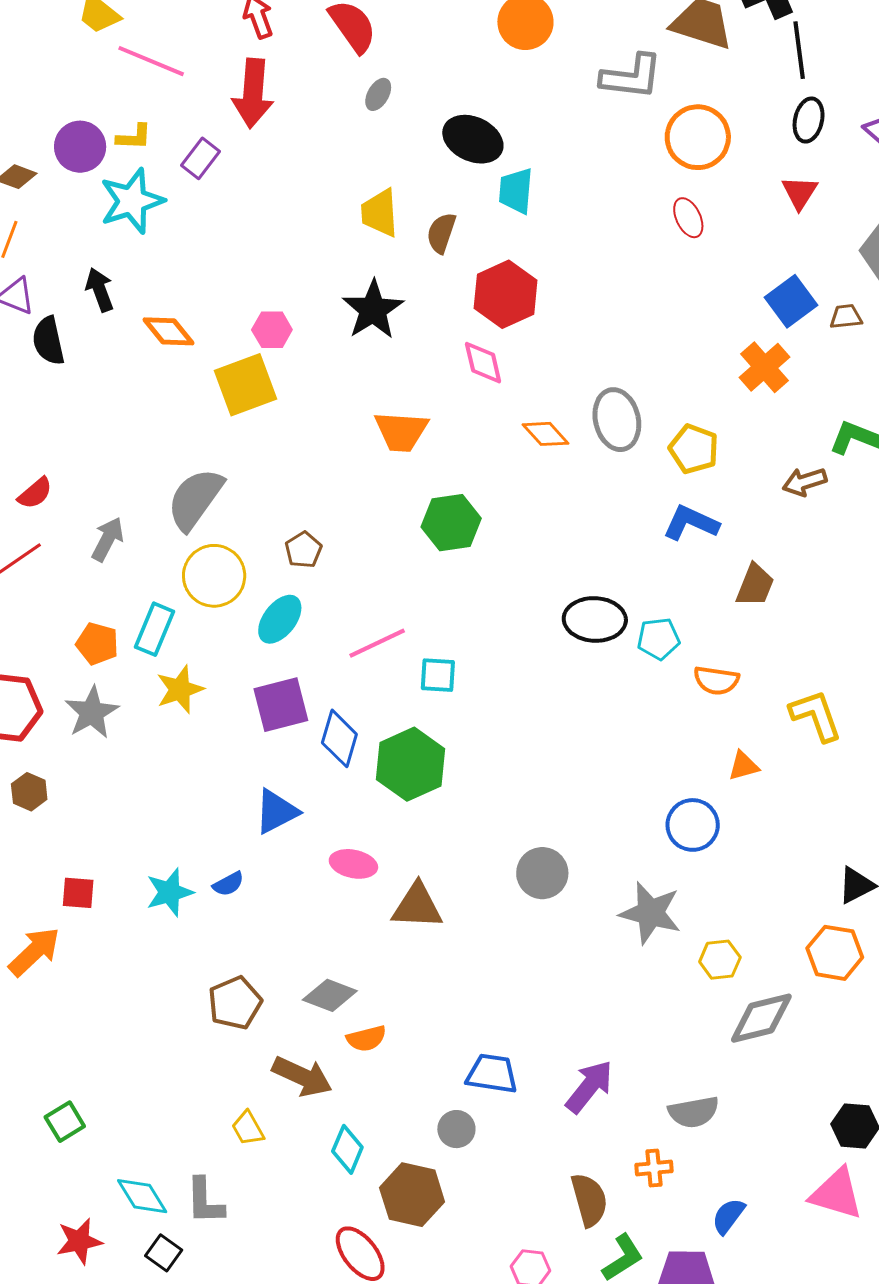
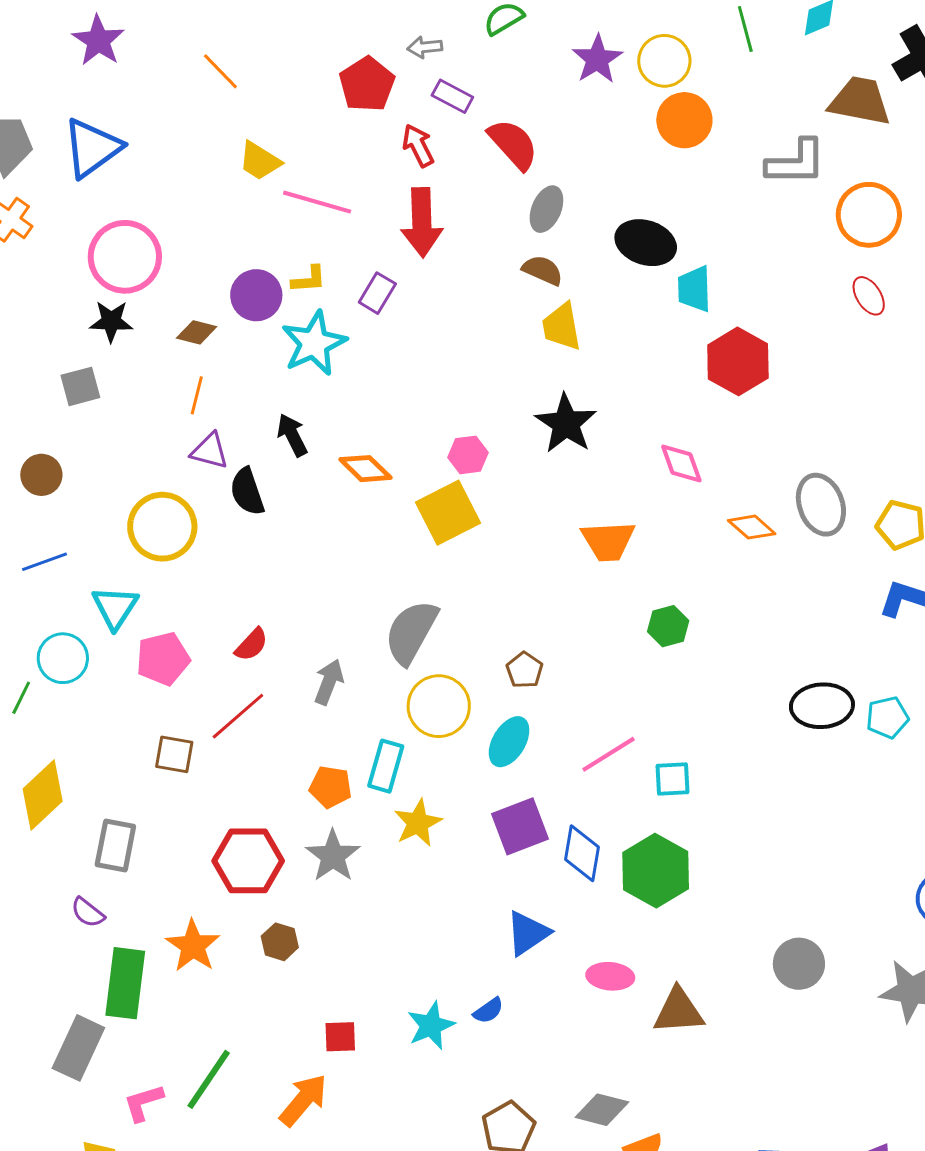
gray ellipse: (378, 94) -> (546, 209), size x1.4
brown semicircle: (441, 233) -> (543, 270), moved, turned 102
red hexagon: (506, 294) -> (738, 361), moved
green hexagon: (451, 523) -> (668, 626), size x0.7

